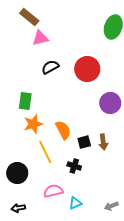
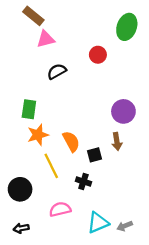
red circle: (87, 69) -> (98, 55), moved, size x0.6
brown arrow: (103, 142) -> (117, 141), moved
cyan triangle: (75, 203) -> (98, 223), moved, size x1.5

